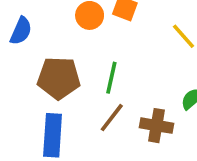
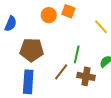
green line: (111, 78) -> (77, 54), moved

